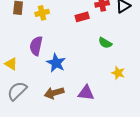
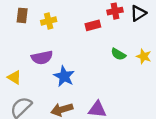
purple semicircle: (36, 46) -> (42, 57), turned -114
yellow star: (118, 73) -> (144, 56), moved

